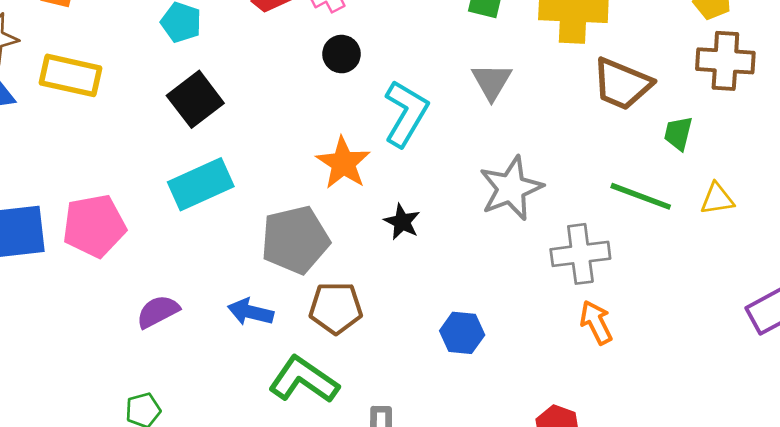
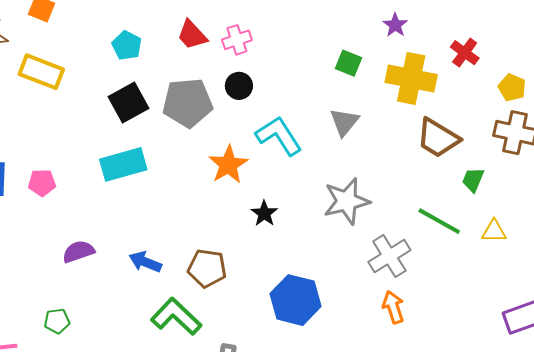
cyan L-shape: (406, 113) -> (279, 136), turned -72
pink pentagon: (94, 226) -> (42, 183), size x0.6
gray pentagon: (295, 240) -> (188, 103), moved
gray cross: (580, 254) -> (389, 256), turned -33
blue hexagon: (462, 333) -> (295, 300), size x1.6

